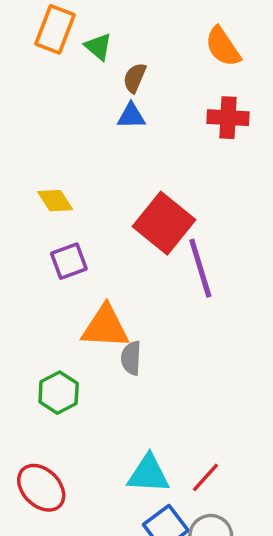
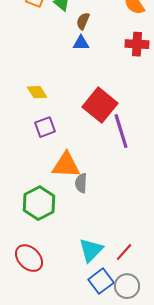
green hexagon: (59, 393) -> (39, 203), size x1.4
cyan triangle: (148, 474) -> (91, 250), turned -48

